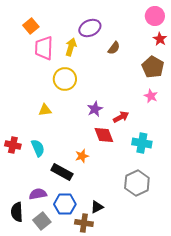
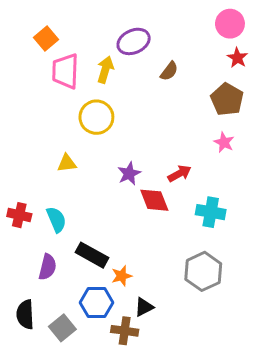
purple star: (95, 109) -> (129, 174), moved
orange star: (82, 156) -> (122, 276), moved
purple semicircle: (38, 194) -> (47, 267), moved, turned 114

